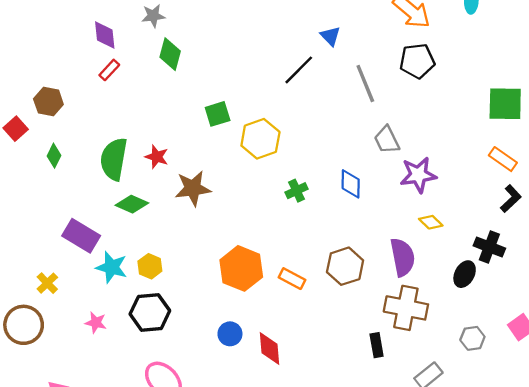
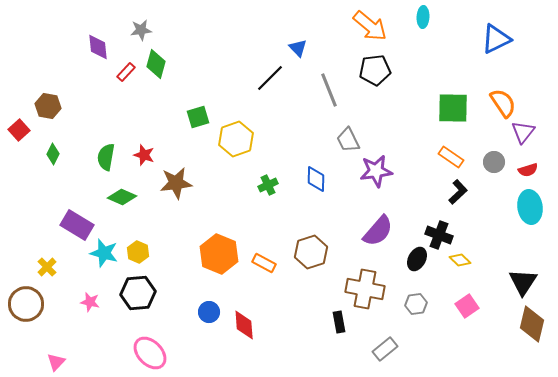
red rectangle: (109, 70) -> (126, 72), moved
green semicircle: (114, 159) -> (106, 157), size x0.7
yellow diamond: (431, 222) -> (460, 260), moved
purple semicircle: (403, 257) -> (378, 231), moved, turned 52
gray hexagon: (472, 338) -> (416, 304), moved

